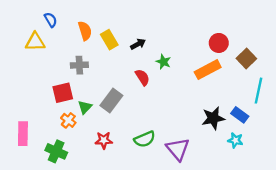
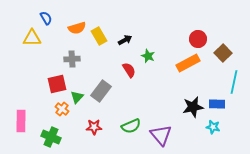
orange semicircle: (85, 31) -> (77, 28), turned 90
blue rectangle: (240, 115) -> (217, 104), turned -35

